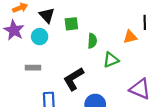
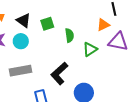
gray rectangle: (33, 68) -> (20, 71), size x1.5
purple triangle: (140, 89) -> (118, 42), moved

